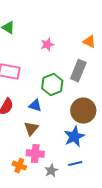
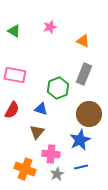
orange triangle: (89, 42) -> (83, 41), moved
pink star: (47, 45) -> (50, 27), moved
pink cross: (35, 154) -> (51, 154), moved
orange cross: (19, 166) -> (25, 169), size x1.5

